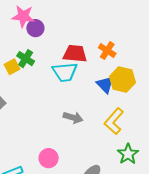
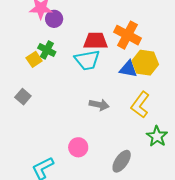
orange cross: (107, 51) -> (127, 35), size x1.5
blue triangle: (105, 84) -> (128, 69), turned -30

